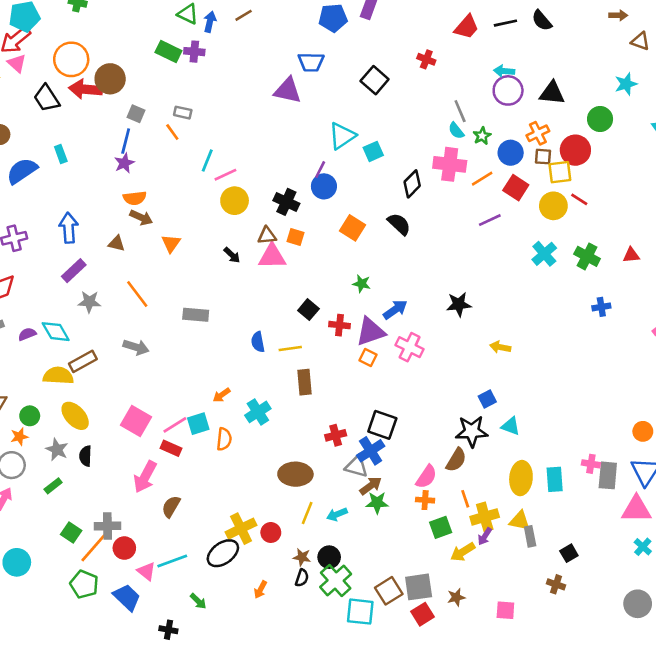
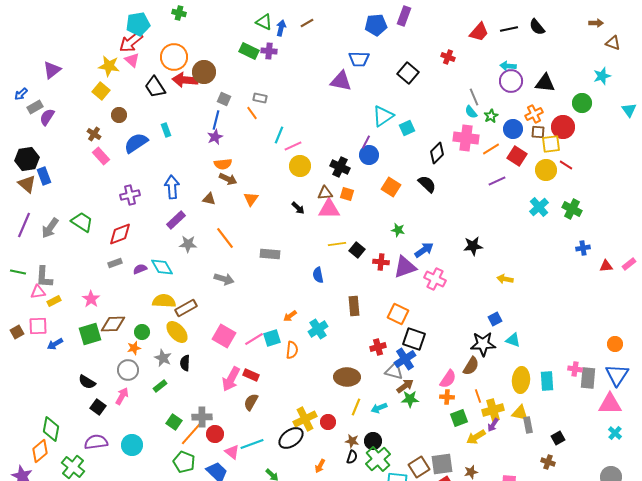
red triangle: (631, 255) -> (606, 266), moved
yellow line: (290, 348) -> (337, 244), moved
orange square: (368, 357) -> (398, 314), moved, size x1.5
brown rectangle: (83, 361) -> (186, 308), moved
red rectangle: (171, 448) -> (251, 375), moved

